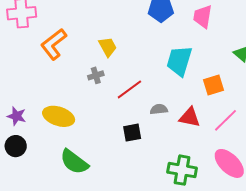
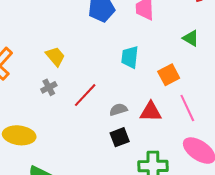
cyan trapezoid: (179, 61) -> (130, 57), size x0.7
pink line: (226, 120) -> (187, 108), turned -60
black square: (132, 133) -> (120, 137), moved

